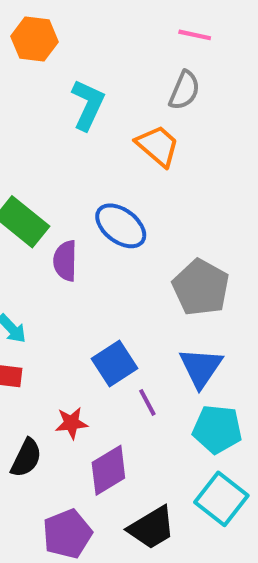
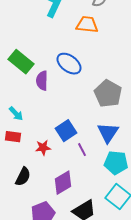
orange trapezoid: (158, 146) -> (87, 25), turned -35
red star: (71, 423) -> (43, 148), moved

